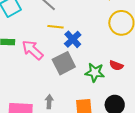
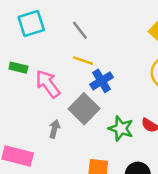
gray square: (64, 63) -> (84, 109), turned -30
gray arrow: (49, 102) -> (54, 129), moved

